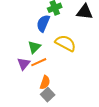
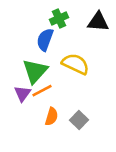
green triangle: (34, 47) -> (35, 71), size x1.5
gray square: (48, 95) -> (79, 120), moved

